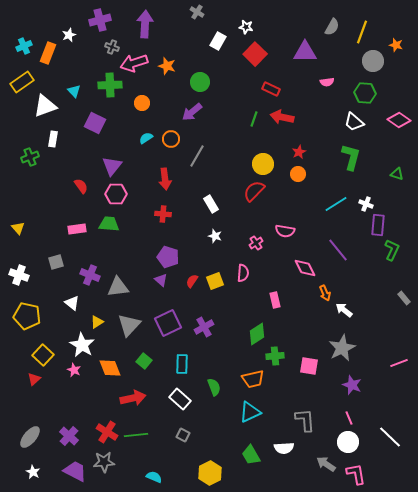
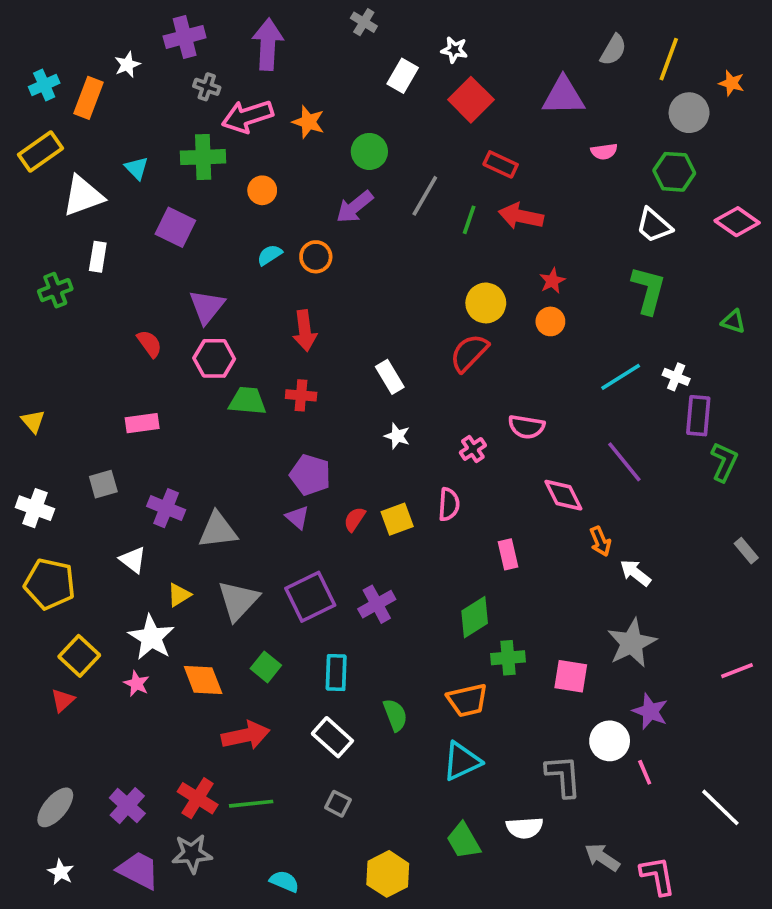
gray line: (197, 156) -> (425, 196), moved
green trapezoid: (109, 224) -> (247, 401), moved
white circle: (348, 442) -> (610, 741), moved

